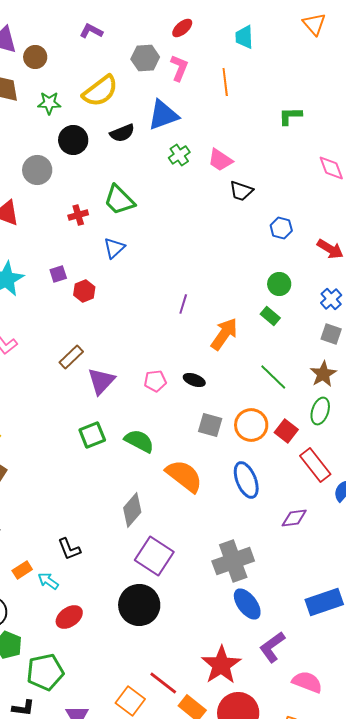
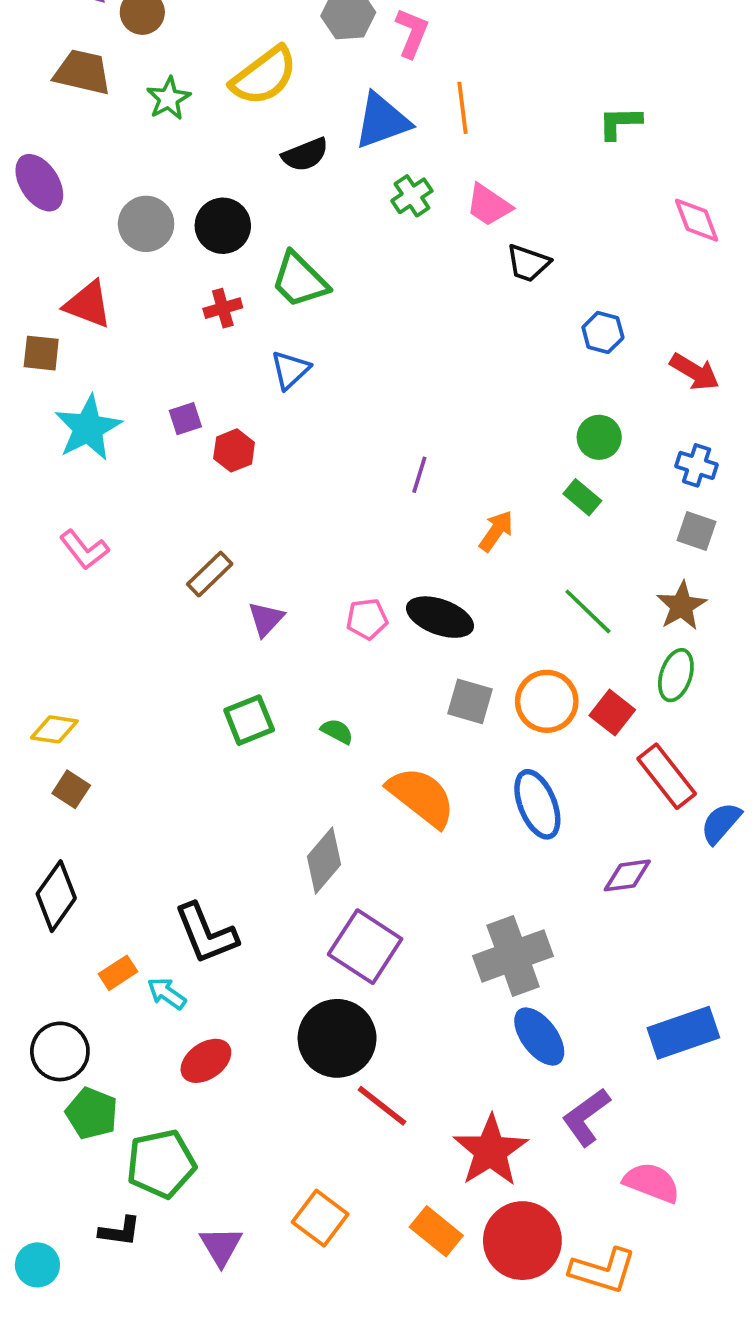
orange line: (225, 82) -> (462, 108), moved
green star: (49, 103) -> (169, 98), turned -30
black circle: (73, 140) -> (223, 226), moved
blue cross: (331, 299) -> (697, 465), turned -30
orange arrow: (224, 334) -> (496, 531), size x0.7
black ellipse: (194, 380) -> (440, 617), size x1.6
purple triangle: (101, 381) -> (266, 619), size x0.7
green semicircle: (139, 441) -> (337, 731), size x0.6
black L-shape: (69, 549) -> (206, 934), size x1.5
red line: (163, 683) -> (382, 1106), moved

